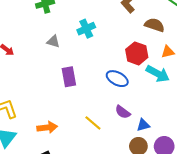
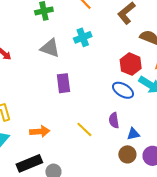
gray triangle: (53, 41) -> (50, 48), size x1.5
blue ellipse: (117, 79) -> (123, 90), moved
purple semicircle: (123, 112) -> (114, 120), turned 42

